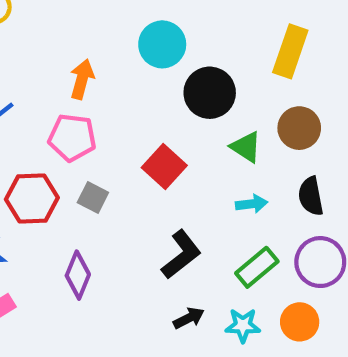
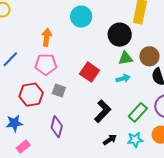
black circle: (210, 93) -> (120, 35), moved
brown circle: (299, 128) -> (149, 56), moved
green triangle: (246, 147) -> (126, 58), turned -35
cyan arrow: (252, 204) -> (123, 78), moved

